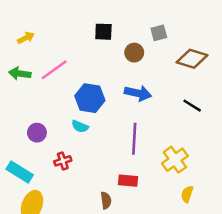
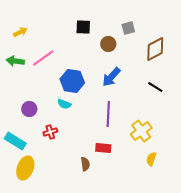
brown diamond: (192, 59) -> (155, 49), turned -45
blue arrow: (138, 93) -> (111, 77), turned 120

